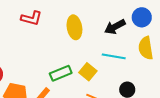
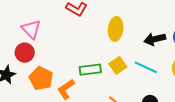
yellow square: (88, 72) -> (118, 65), moved

